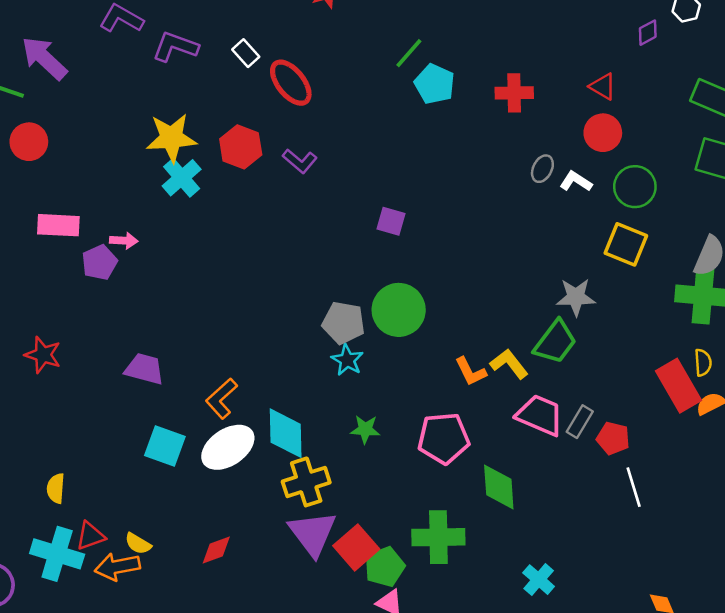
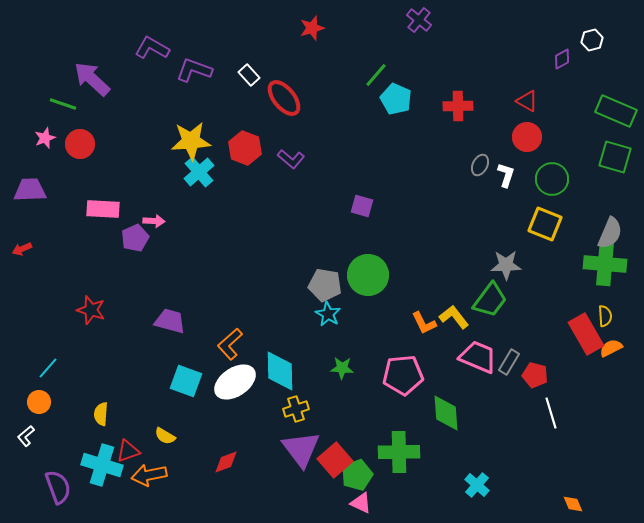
white L-shape: (576, 182) -> (506, 175), turned 75
yellow cross: (306, 482) -> (296, 409), size x0.7
yellow semicircle: (138, 544) -> (165, 436), moved

